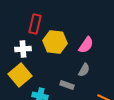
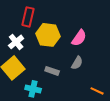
white cross: (23, 49) -> (16, 42), turned -35
gray rectangle: (67, 85) -> (52, 71), moved

